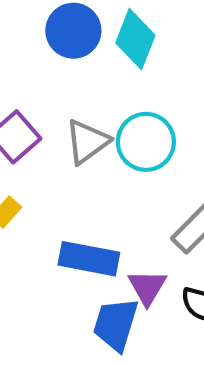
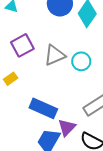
cyan circle: (146, 142) -> (81, 61), size x0.7

